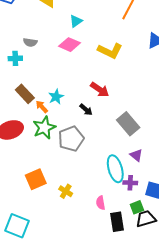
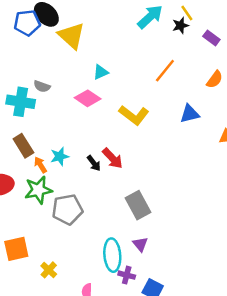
cyan cross: (15, 58) -> (21, 102), size x1.6
black arrow: (86, 110) -> (94, 163), moved

